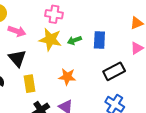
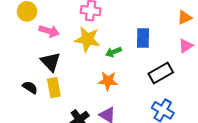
green arrow: (74, 40) -> (113, 52), moved
yellow rectangle: (30, 84) -> (54, 88), moved

